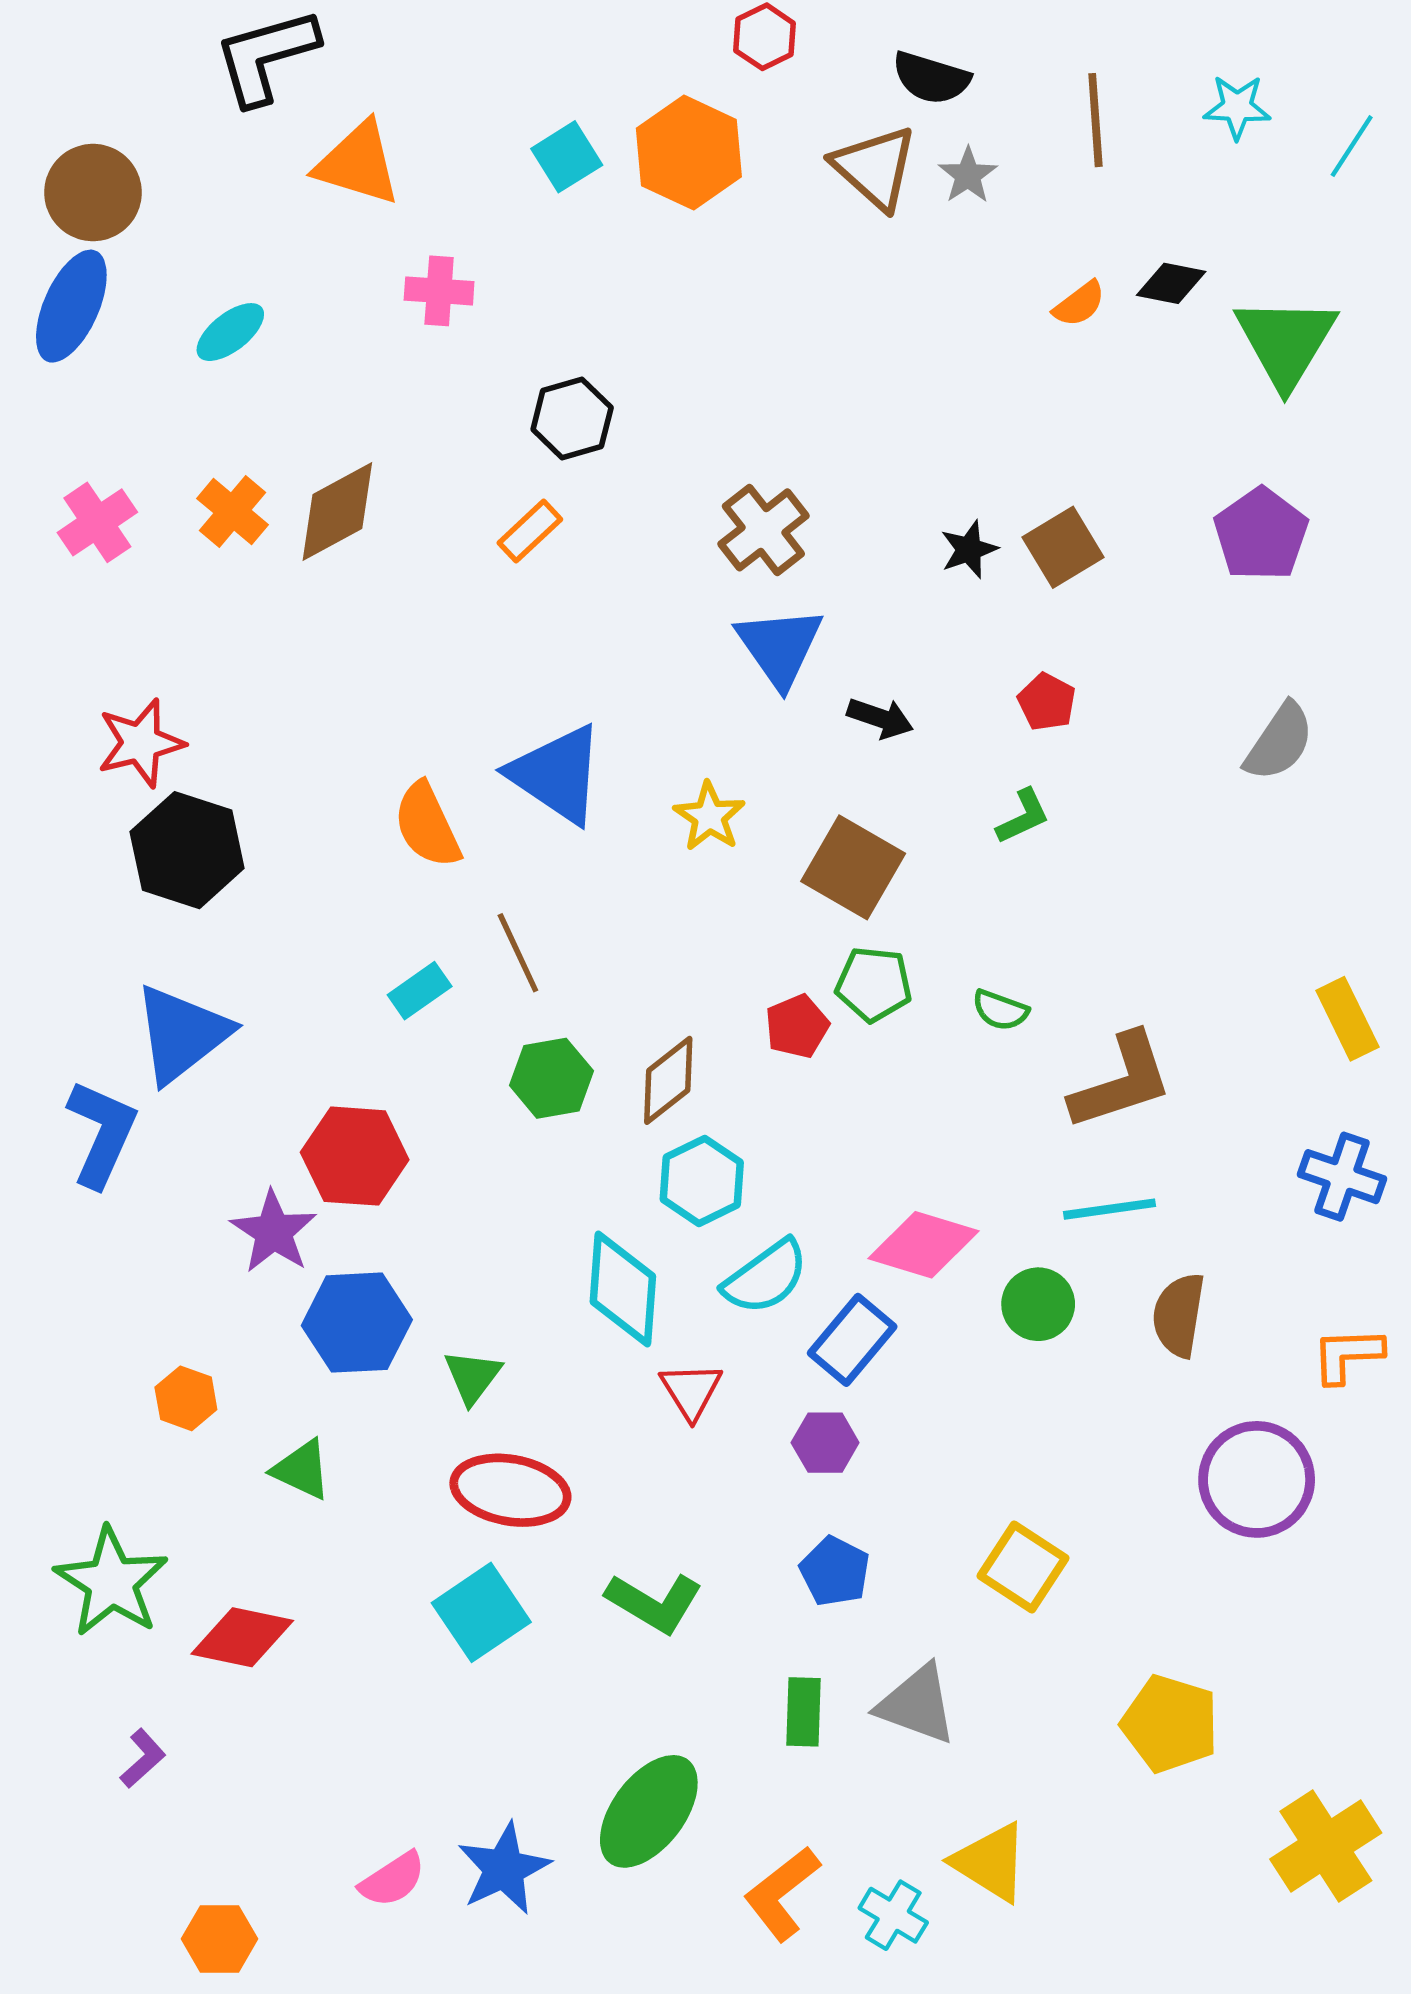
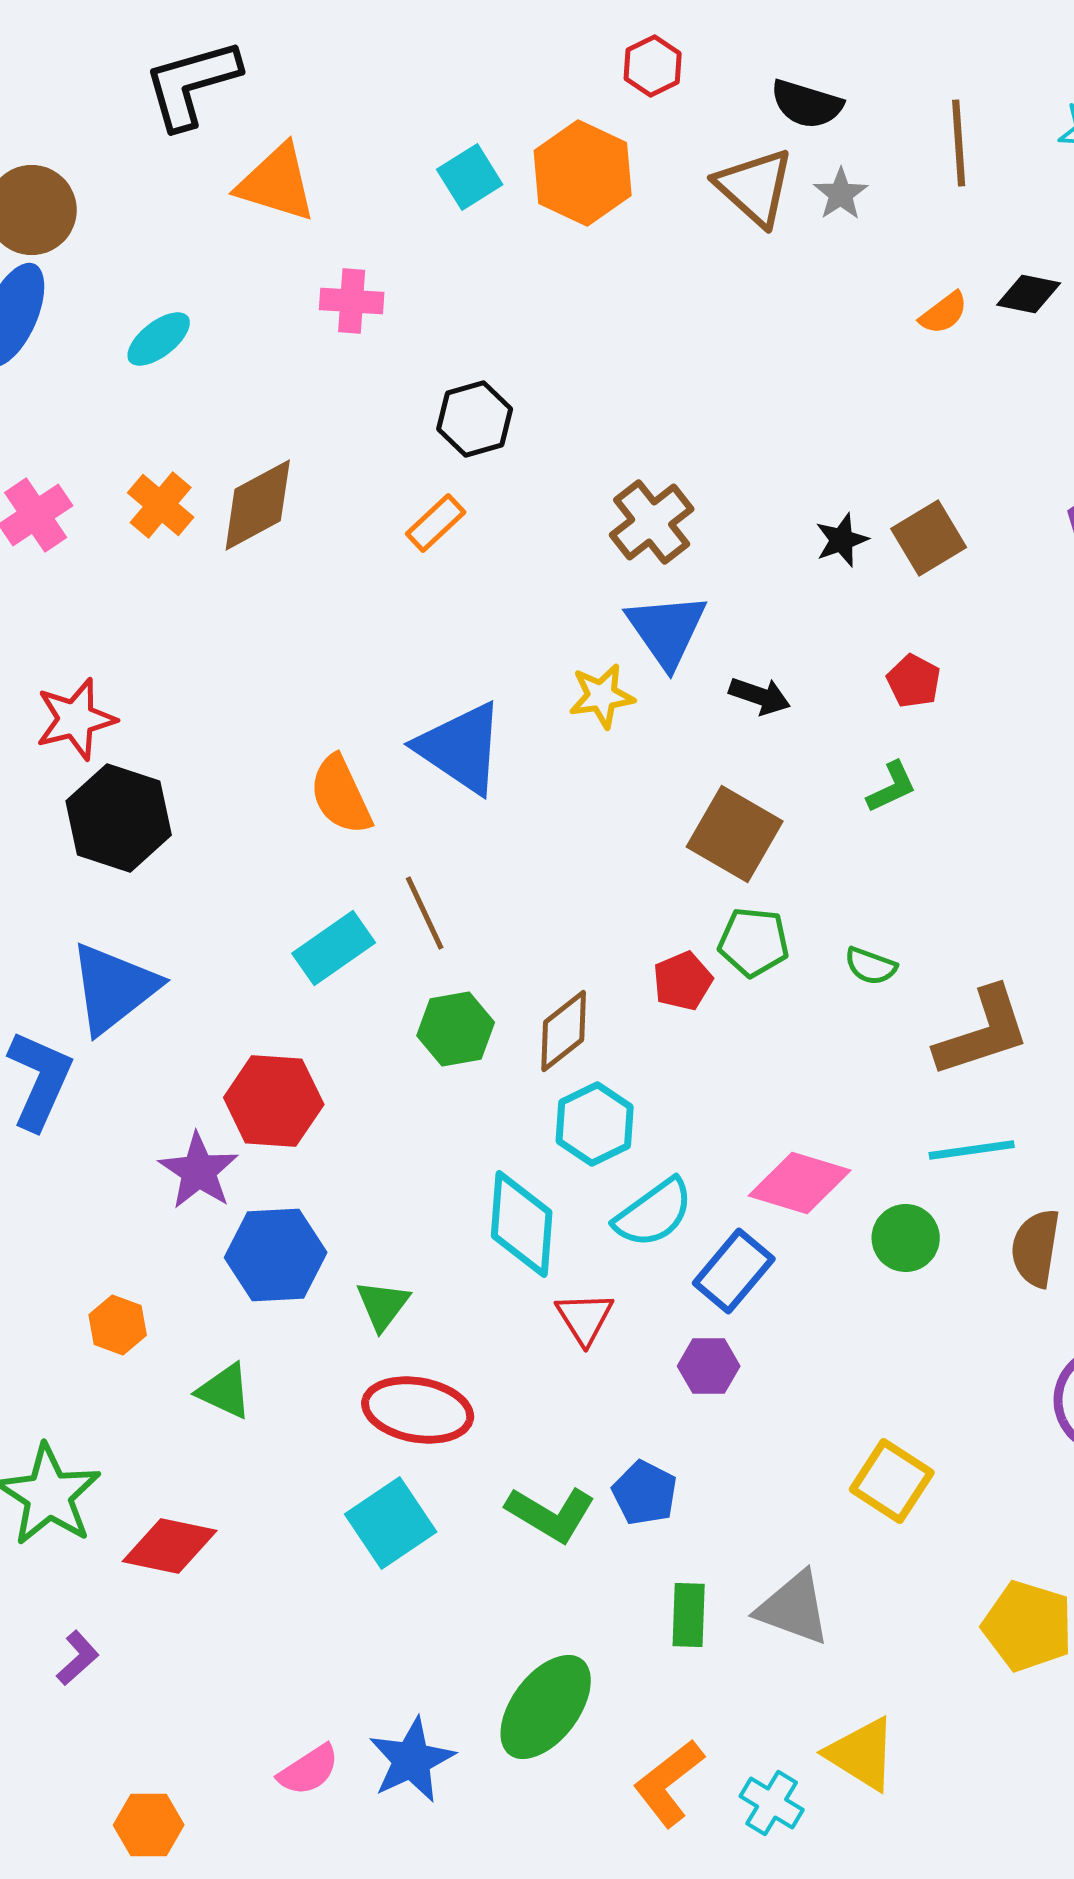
yellow star: (709, 817) -> (602, 696), moved, turned 30
cyan rectangle: (420, 991) -> (334, 948), size x1.4
blue pentagon: (835, 1571) -> (645, 1493), moved

